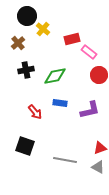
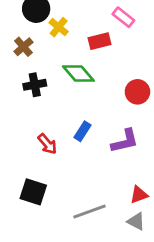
pink rectangle: (89, 52) -> (123, 17), moved
green diamond: (55, 76) -> (78, 74), moved, turned 60
blue rectangle: (60, 103) -> (83, 131), turned -64
gray line: (65, 160) -> (90, 212), turned -30

